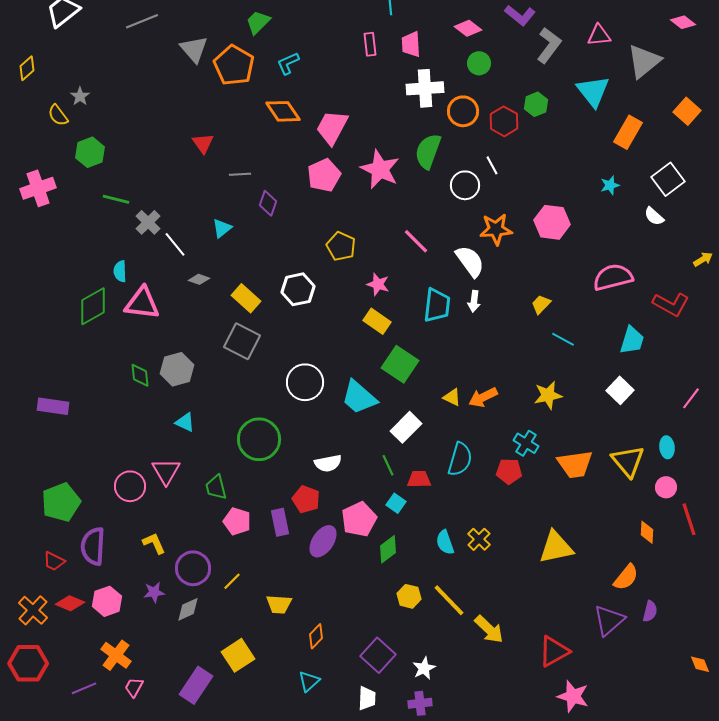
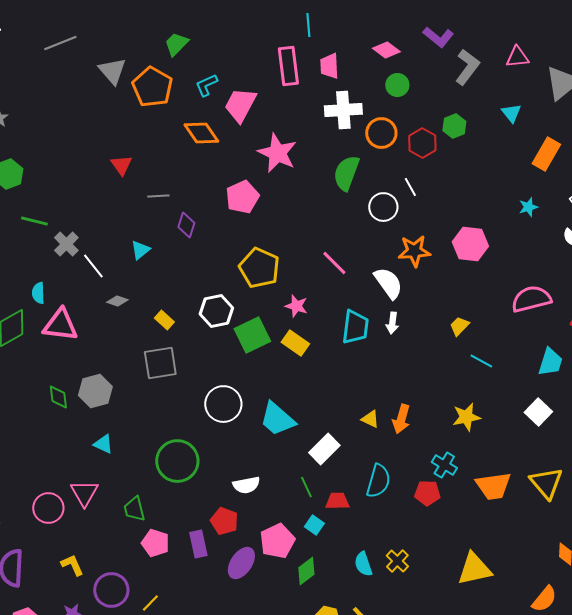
pink rectangle: (370, 44) -> (288, 66), size x1.6
cyan triangle: (593, 91) -> (511, 113), size x0.6
pink trapezoid: (332, 127) -> (240, 105), moved
pink star: (380, 169) -> (277, 153), moved
yellow pentagon: (341, 246) -> (259, 268), size x1.4
yellow rectangle: (246, 298) -> (164, 320), size x0.7
gray square: (242, 341) -> (160, 363), turned -36
green square: (400, 364) -> (252, 335), moved, turned 30
orange arrow: (483, 397) -> (401, 419), turned -48

